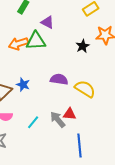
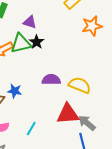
black star: (83, 46) -> (37, 42), moved
red triangle: (70, 114) -> (68, 114), size x1.6
gray arrow: (58, 119) -> (87, 123), moved

